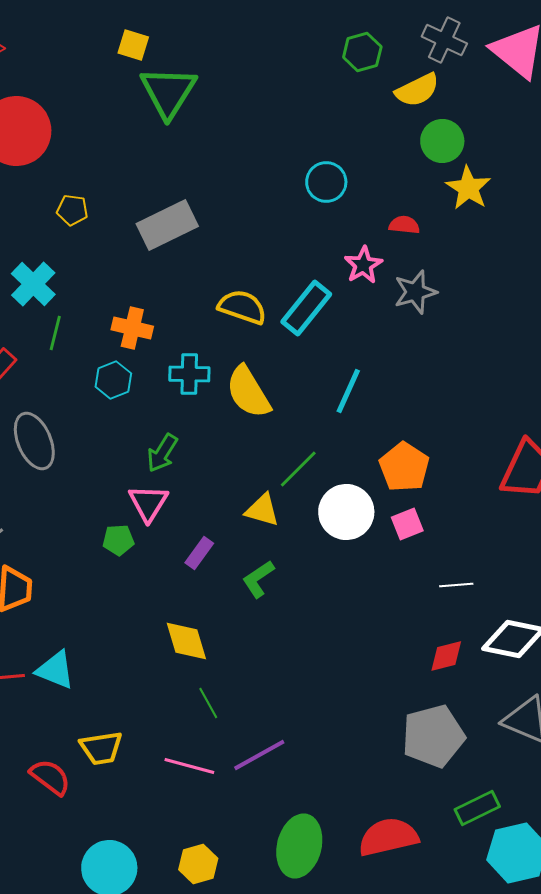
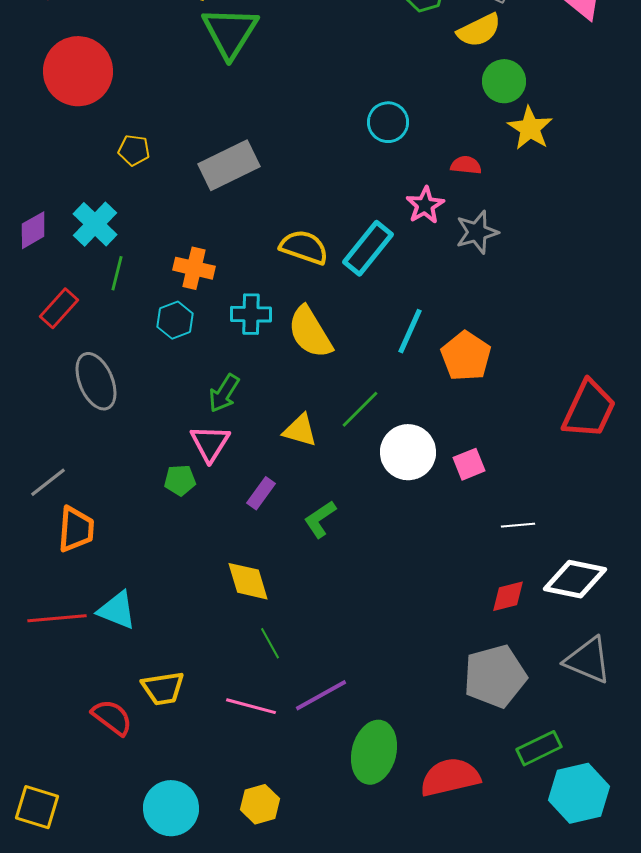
orange pentagon: (404, 467) -> (466, 356), moved
yellow triangle: (262, 510) -> (300, 430), moved
green ellipse: (299, 846) -> (374, 752), moved

